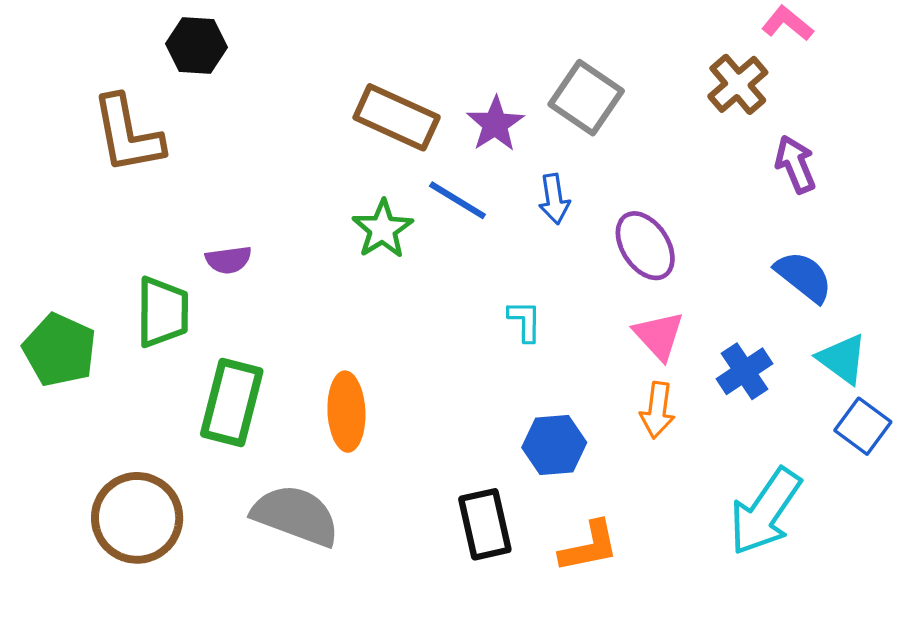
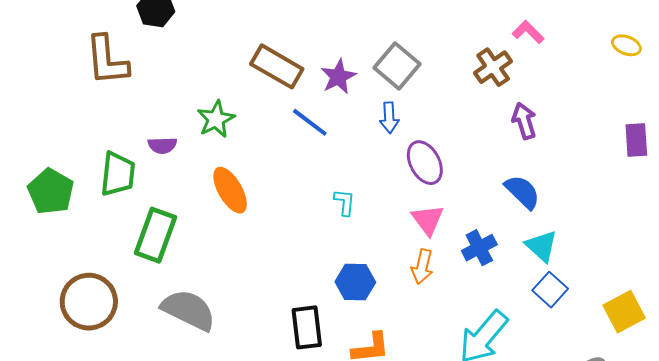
blue arrow: (554, 199) -> (389, 118), moved
green star: (383, 229) -> (216, 119), moved
orange ellipse: (346, 412) -> (230, 190), moved, turned -33

